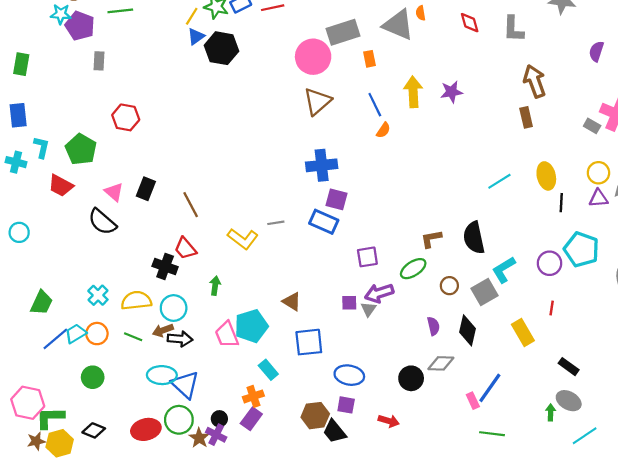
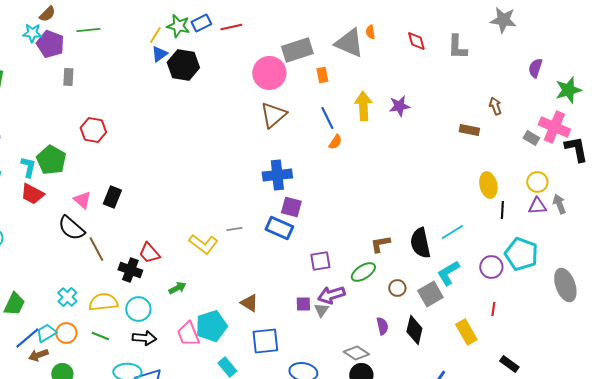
brown arrow: (535, 81) -> (495, 106), moved, size x0.6
brown rectangle: (526, 117) -> (469, 130), turned -66
cyan L-shape: (42, 147) -> (28, 167), moved
cyan line: (499, 181) -> (452, 232), moved
brown line: (191, 205) -> (96, 249), moved
green arrow: (215, 286) -> (177, 288), turned 54
brown arrow: (163, 330) -> (38, 355), moved
gray diamond: (441, 363) -> (356, 353), moved, turned 30

